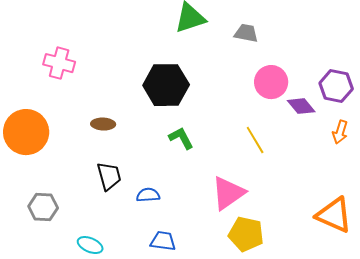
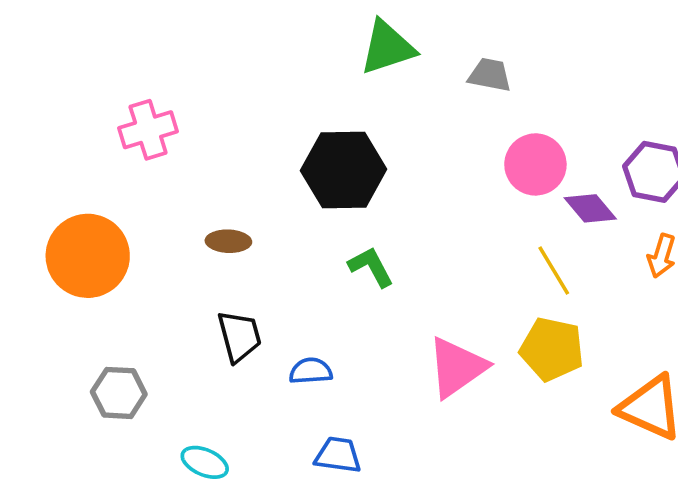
pink cross: (59, 63) -> (148, 130), turned -32
yellow line: (255, 140) -> (554, 270), moved
yellow pentagon: (246, 234) -> (552, 349), moved

